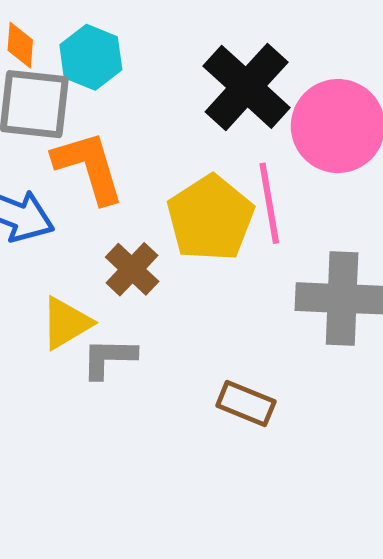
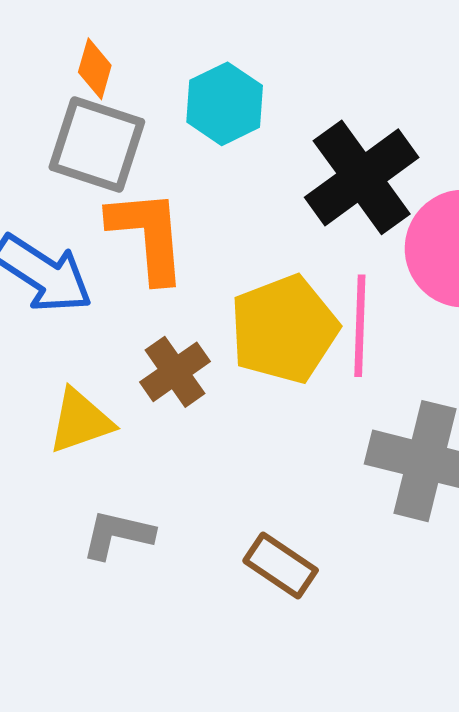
cyan hexagon: (91, 57) -> (225, 104), moved
gray L-shape: (109, 358) -> (118, 535), moved

